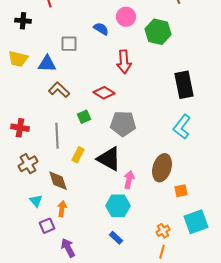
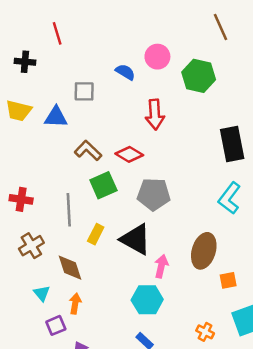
brown L-shape: (59, 90) -> (88, 150), moved
green square: (84, 117) -> (103, 185), size x1.5
orange cross: (163, 231) -> (205, 332), turned -32

